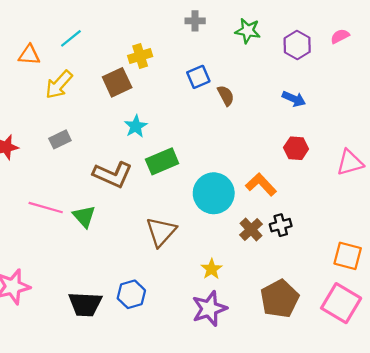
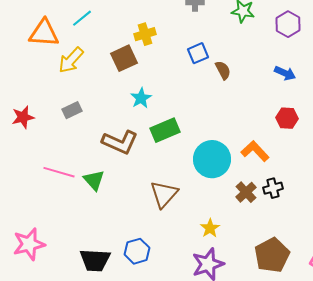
orange triangle: (29, 55) -> (44, 33), size x1.5

